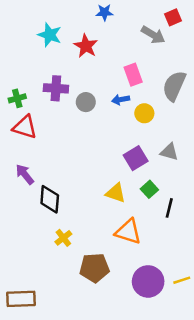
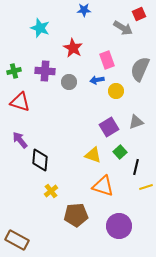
red star: (86, 46) -> (73, 48), moved
green cross: (17, 98) -> (14, 71), moved
gray triangle: (169, 152) -> (136, 122), turned -35
yellow line: (182, 280) -> (146, 187), moved
brown rectangle: (21, 299) -> (17, 240), turned 30

